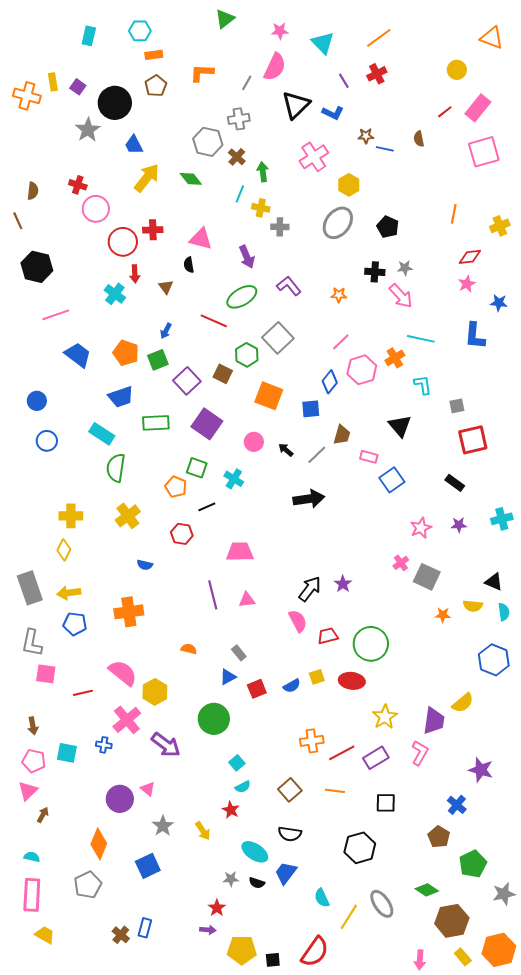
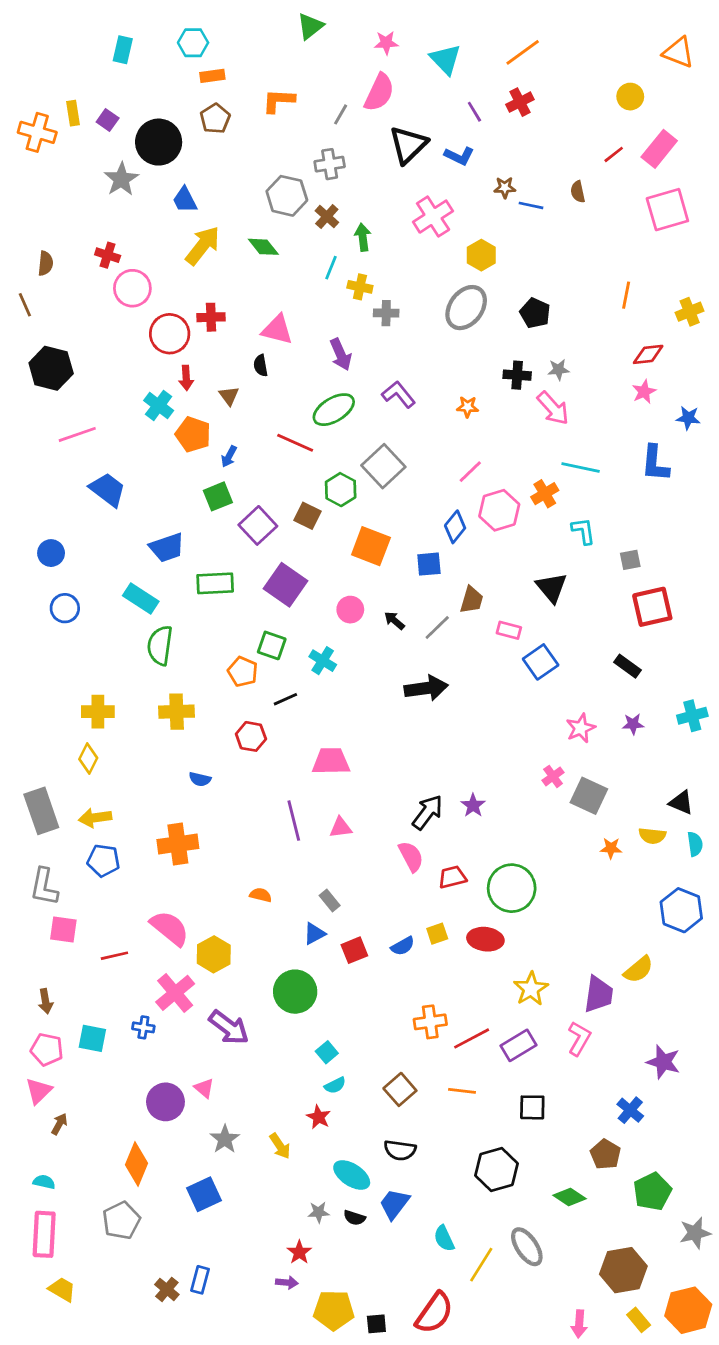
orange pentagon: (126, 353) -> (193, 434), moved
yellow cross: (128, 516) -> (177, 712), turned 35
green diamond: (427, 890) -> (570, 1197), moved

